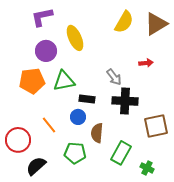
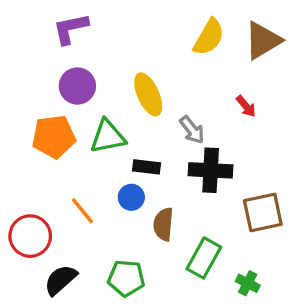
yellow ellipse: (75, 38) -> (148, 94), moved
red arrow: (146, 63) -> (246, 106), turned 56
green pentagon: (75, 153) -> (126, 278), moved

